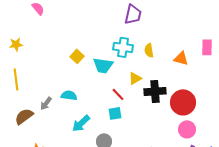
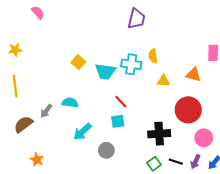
cyan cross: (123, 47) -> (131, 64), moved
orange triangle: (181, 58) -> (193, 75), moved
yellow triangle: (135, 78) -> (163, 81), moved, turned 32
black cross: (155, 91) -> (159, 134), moved
pink circle: (187, 129) -> (204, 138), moved

